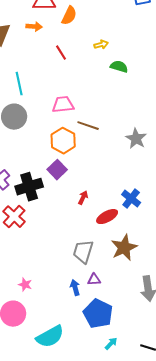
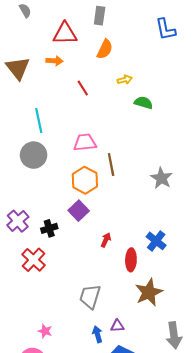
orange semicircle: (69, 16) -> (105, 49), moved
brown line: (88, 126) -> (111, 164), turned 60
black cross: (29, 187) -> (49, 228), size x0.6
red ellipse: (107, 217) -> (131, 260), turned -60
gray trapezoid: (83, 252) -> (90, 297), moved

